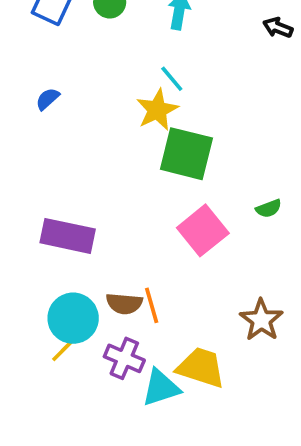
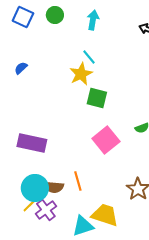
green square: (186, 154) -> (97, 98), size x0.7
brown semicircle: (124, 304) -> (54, 187), moved
purple cross: (124, 358) -> (46, 210), moved, turned 30

